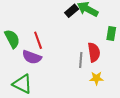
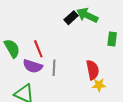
red semicircle: (94, 52) -> (93, 70), moved
gray line: (81, 60) -> (54, 68), moved

